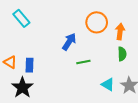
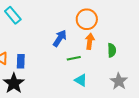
orange arrow: (120, 32) -> (90, 41), moved
cyan triangle: (108, 84) -> (81, 80), moved

